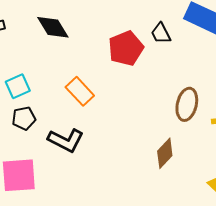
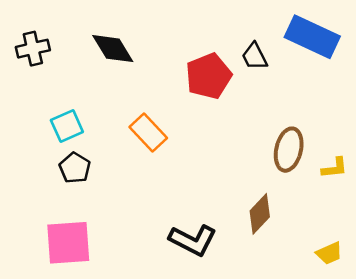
black pentagon: (24, 118) -> (75, 168), turned -30
black L-shape: (66, 140) -> (193, 240), moved

